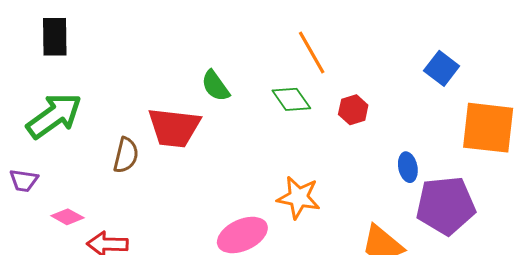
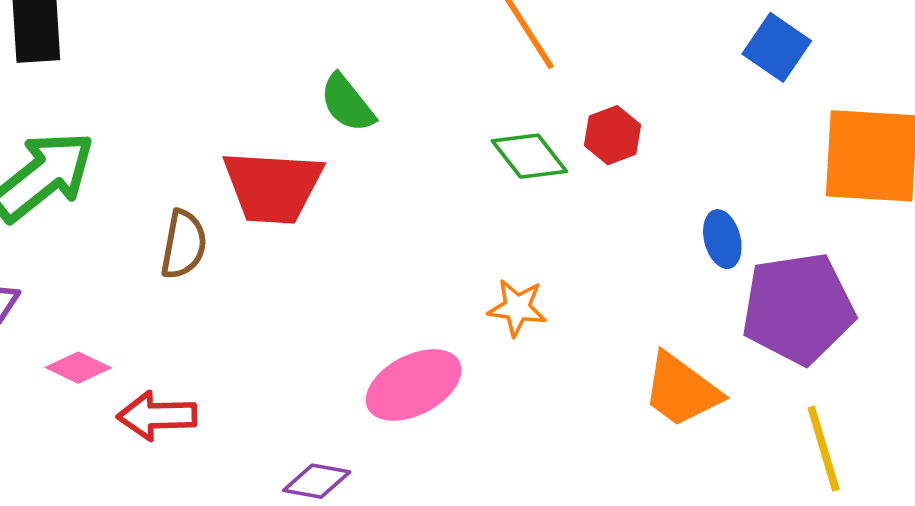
green diamond: (291, 99) -> (529, 156), moved
orange star: (299, 197) -> (517, 308), size x0.7

